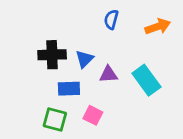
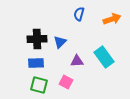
purple triangle: (108, 74) -> (77, 61), moved
blue rectangle: (69, 89) -> (36, 63), moved

